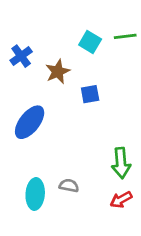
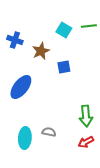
blue cross: (21, 56) -> (15, 40), turned -35

